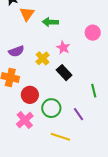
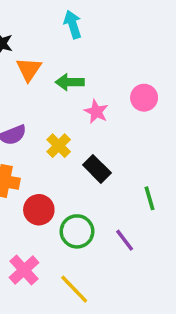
pink star: (63, 48) -> (96, 112), moved
pink cross: (25, 120) -> (24, 270), moved
yellow line: (60, 137) -> (74, 289), moved, turned 30

